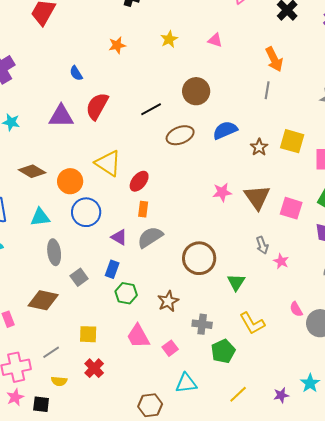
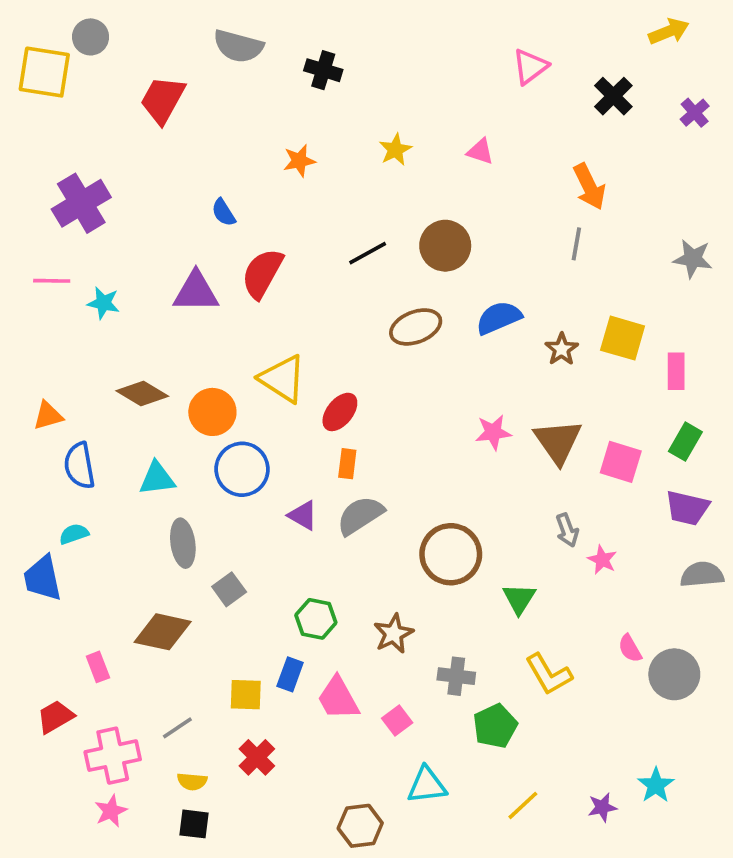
black line: (151, 109) -> (368, 253), moved
blue rectangle: (112, 269) -> (290, 674), moved
black square: (41, 404) -> (194, 824), moved

